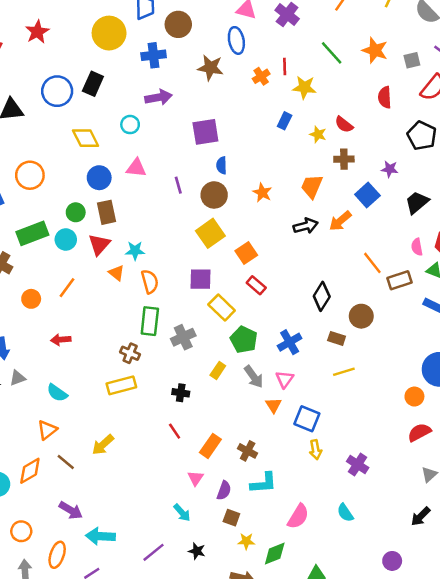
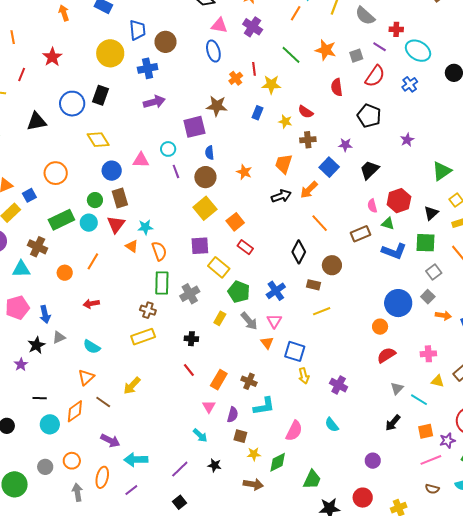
brown star: (210, 68) -> (217, 106), moved
cyan circle: (130, 125) -> (168, 149), moved
orange line: (372, 263) -> (320, 223), moved

